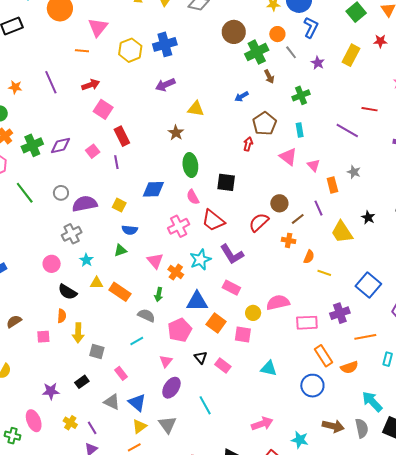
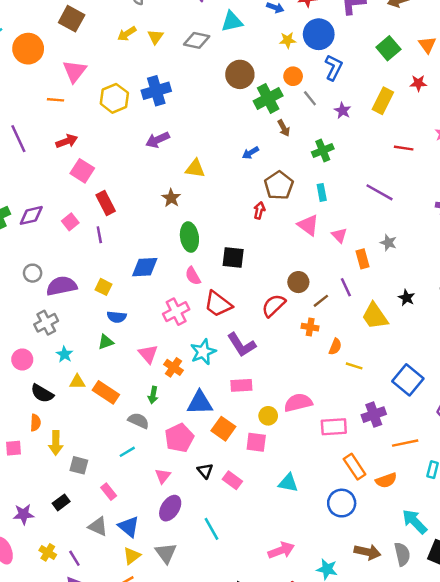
red line: (369, 109) -> (404, 148), moved
pink rectangle: (231, 288) -> (241, 385), turned -30

